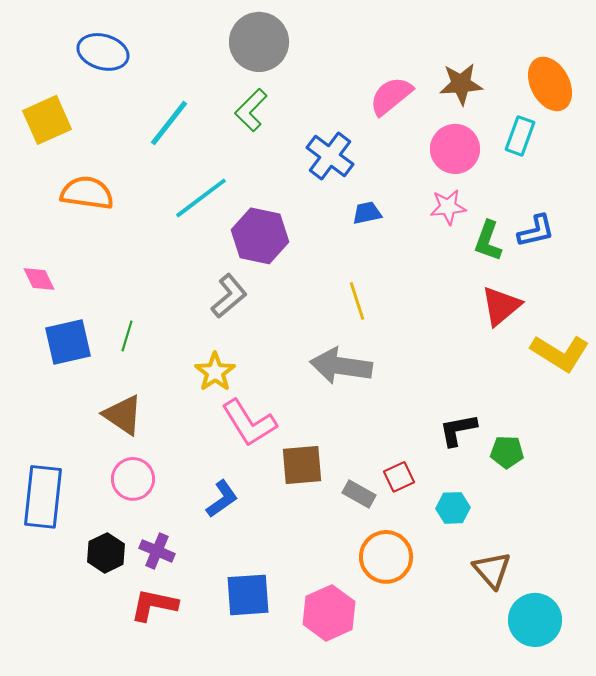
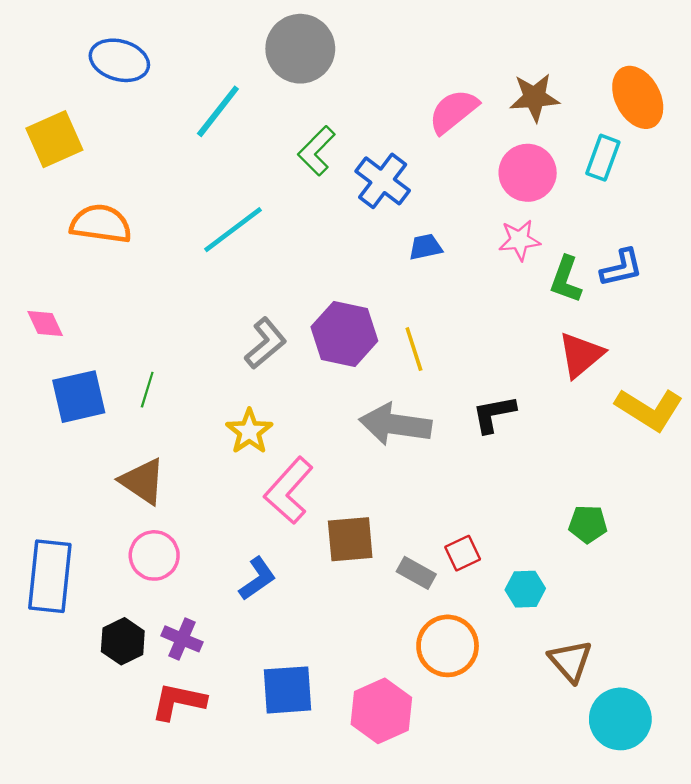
green L-shape: (251, 110) -> (317, 151), moved
cyan line: (169, 123) -> (218, 111), moved
purple hexagon: (260, 236) -> (344, 334), moved
pink L-shape: (249, 423) -> (289, 491), turned 74
black L-shape: (458, 430) -> (494, 414), moved

